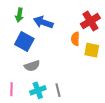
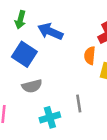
cyan cross: (38, 90) -> (50, 117), moved
gray line: (58, 90) -> (79, 103), moved

